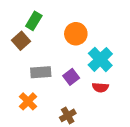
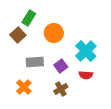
orange circle: (76, 34) -> (54, 33), moved
brown cross: (68, 115) -> (61, 89), moved

